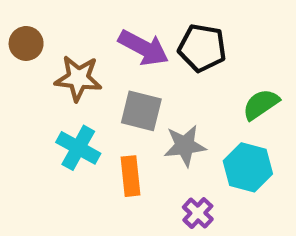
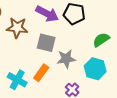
cyan cross: (78, 148) -> (17, 80), moved
orange rectangle: (130, 176) -> (41, 73), turned 42

